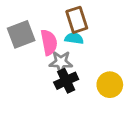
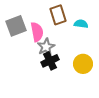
cyan semicircle: (74, 38) -> (81, 24), moved
gray star: (61, 62) -> (46, 47), turned -30

